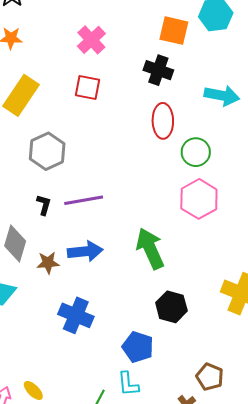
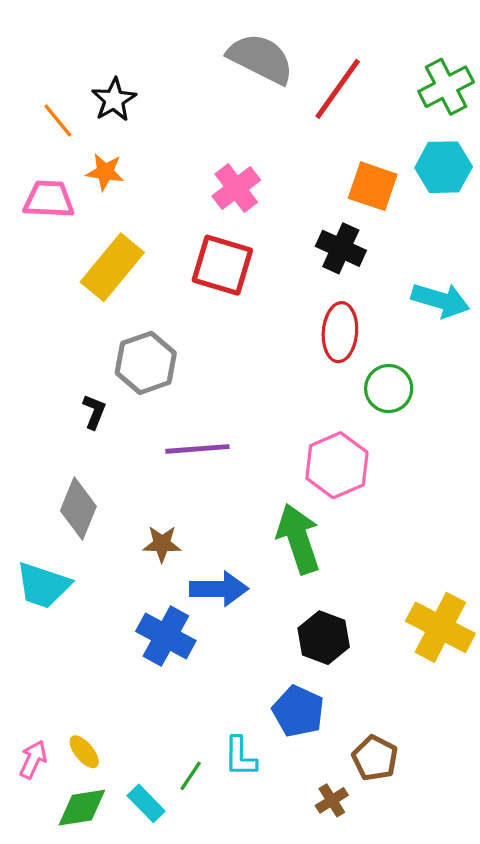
red square: (88, 87) -> (222, 265), size x1.4
pink hexagon: (199, 199) -> (337, 465), moved
black L-shape: (44, 205) -> (94, 412), moved
blue arrow: (85, 251) -> (219, 589), moved
brown star: (48, 263) -> (162, 544), moved
blue pentagon: (138, 347) -> (298, 711), moved

